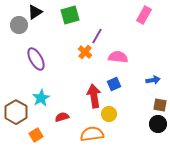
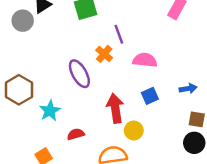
purple line: (97, 36) -> (119, 34), turned -49
purple ellipse: (36, 59) -> (79, 74), moved
blue square: (114, 84) -> (150, 96), moved
brown hexagon: (16, 112) -> (19, 90), moved

